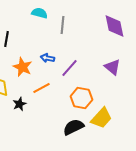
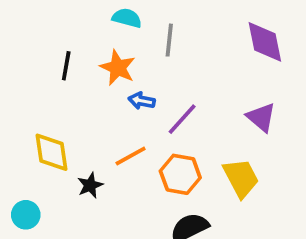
orange star: (22, 67) -> (118, 68), moved
orange hexagon: (81, 98) -> (180, 174), moved
yellow trapezoid: (101, 118) -> (241, 178), moved, turned -70

